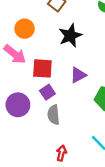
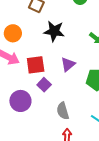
black star: (70, 36) -> (54, 31), turned -30
gray semicircle: (54, 115) -> (63, 111), moved

